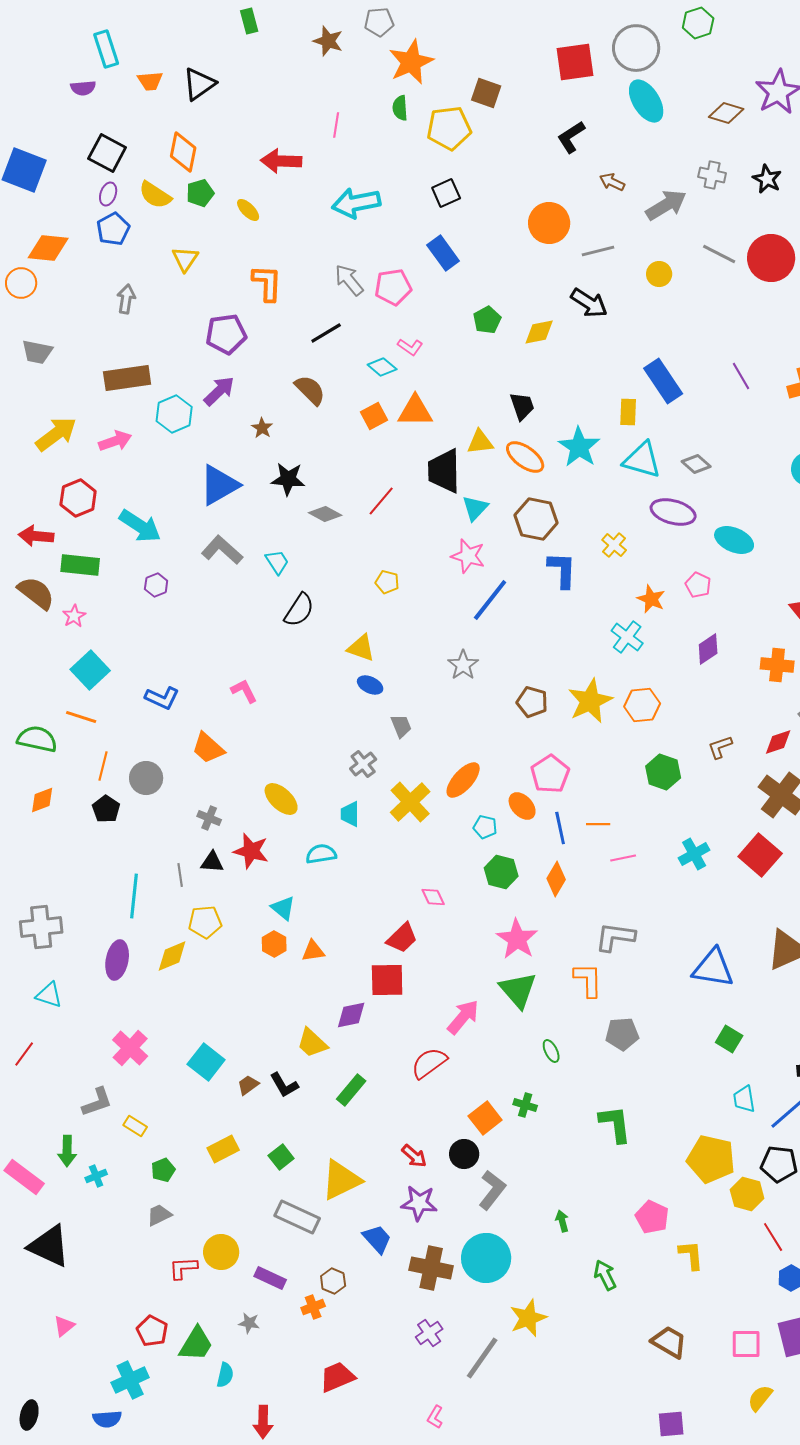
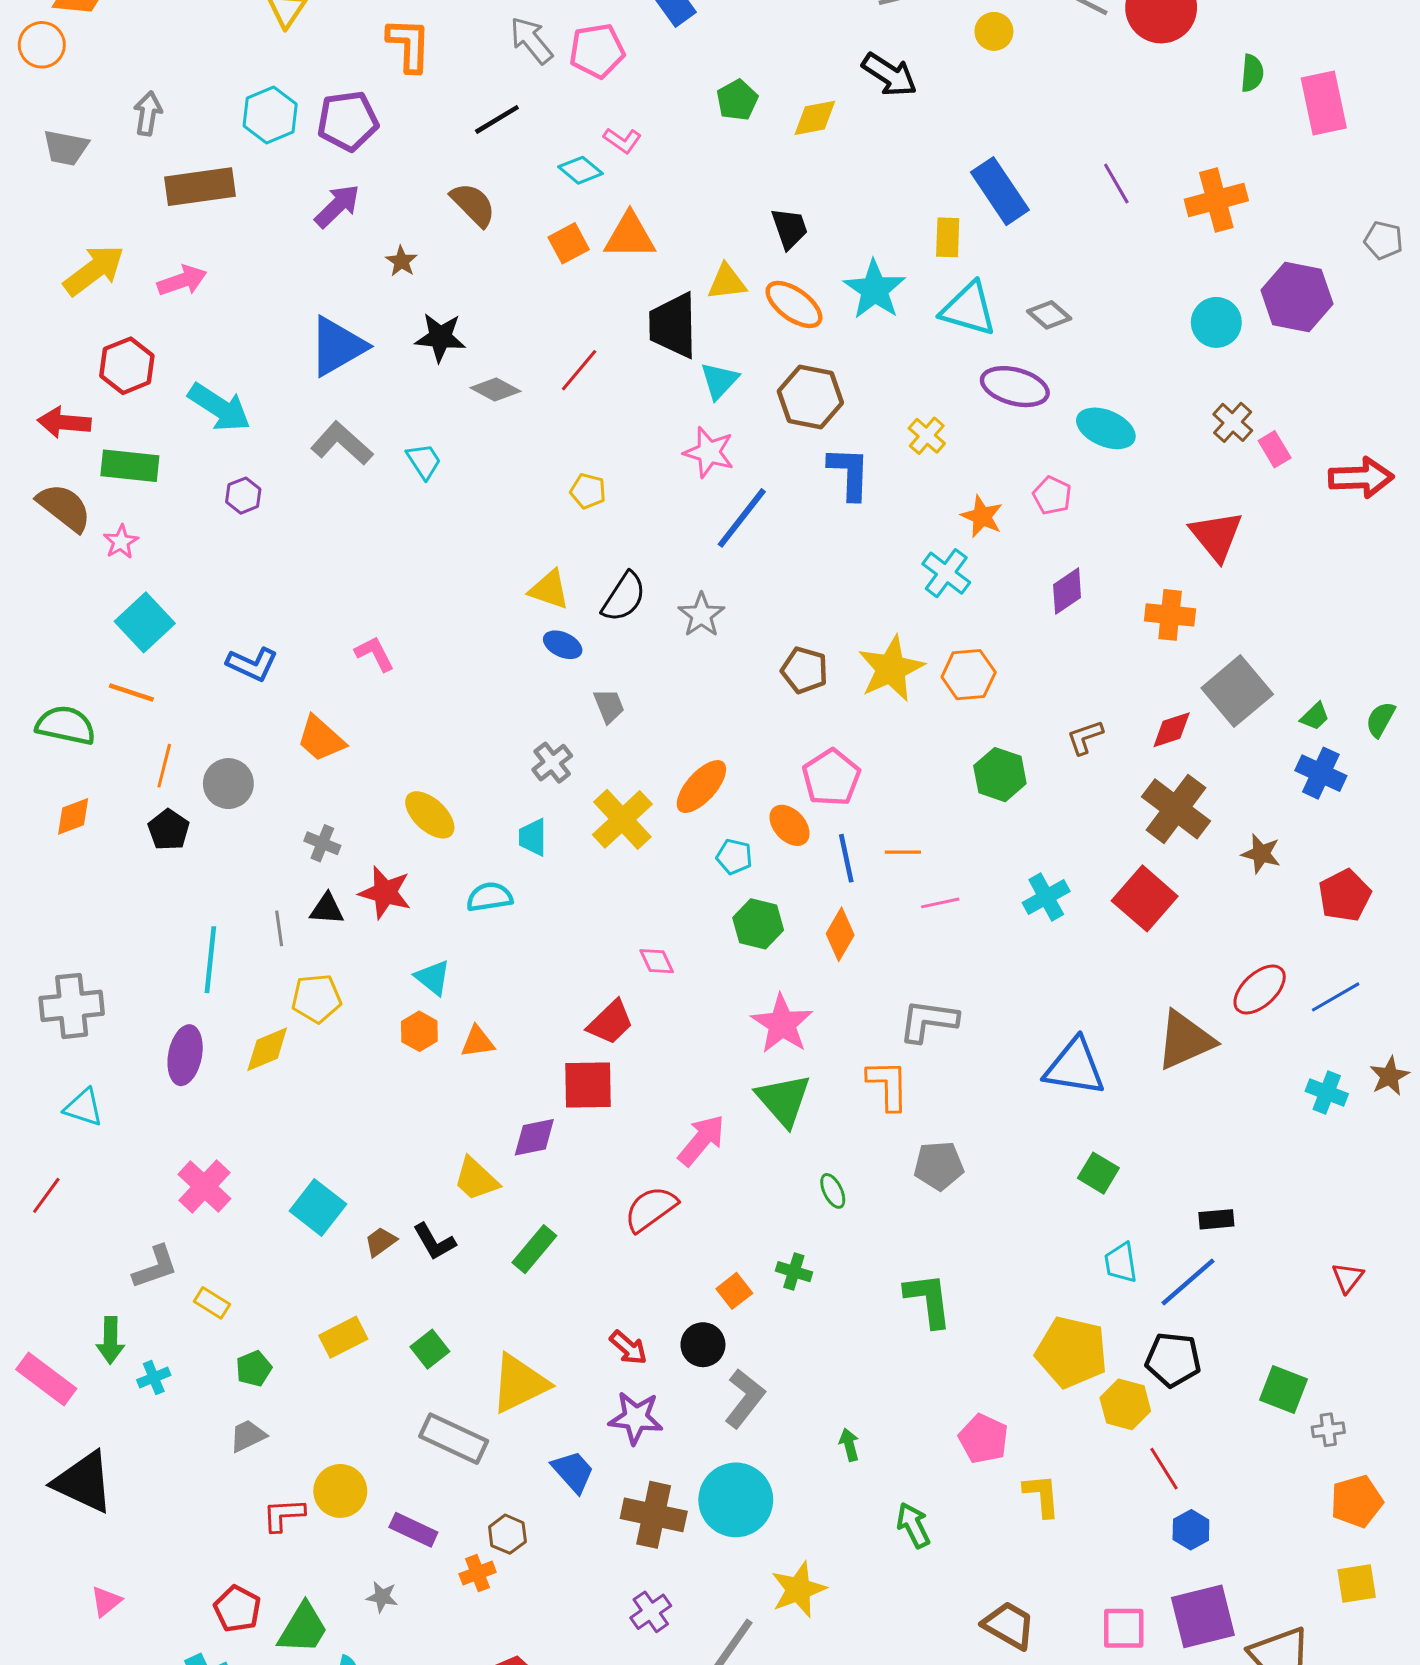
gray arrow: (126, 299) -> (148, 113), moved
cyan hexagon: (174, 414) -> (270, 115), moved
black semicircle: (299, 610) -> (624, 597), moved
orange square: (485, 1118) -> (734, 1291), size x0.7

